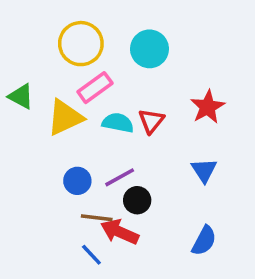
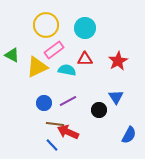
red triangle: (151, 121) -> (85, 59), moved, turned 49
black circle: (137, 200) -> (99, 110), moved
blue semicircle: (204, 241) -> (129, 135), moved

